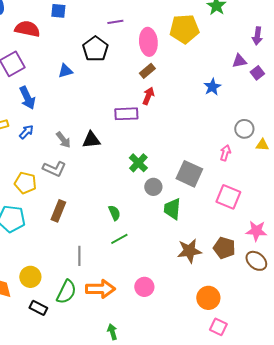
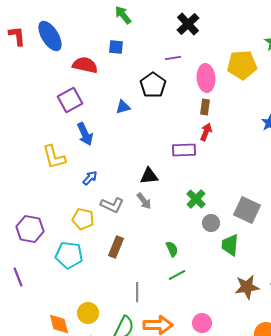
brown rectangle: (147, 71) -> (205, 107), turned -42
blue arrow: (26, 132) -> (90, 178), moved
gray arrow: (63, 140) -> (144, 201), moved

